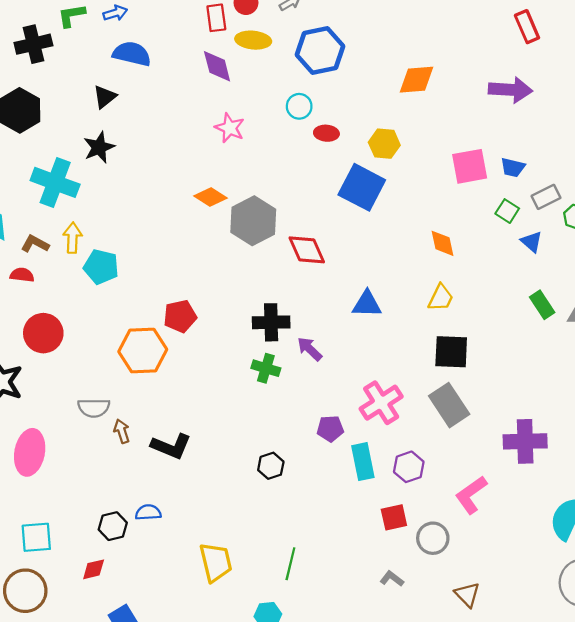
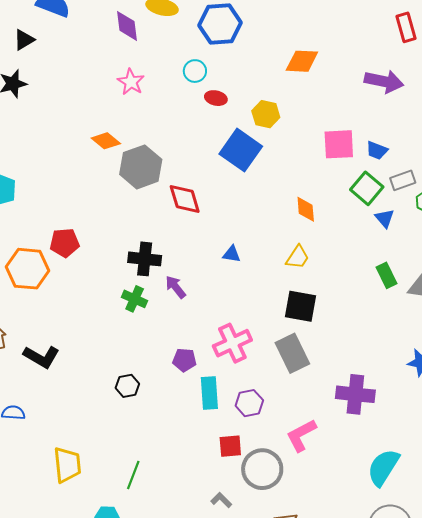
green square: (507, 211) -> (367, 188), size x1.5
blue triangle: (367, 304) -> (232, 254), size x0.7
gray circle: (433, 538) -> (262, 469), size x1.4

